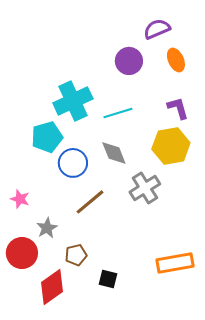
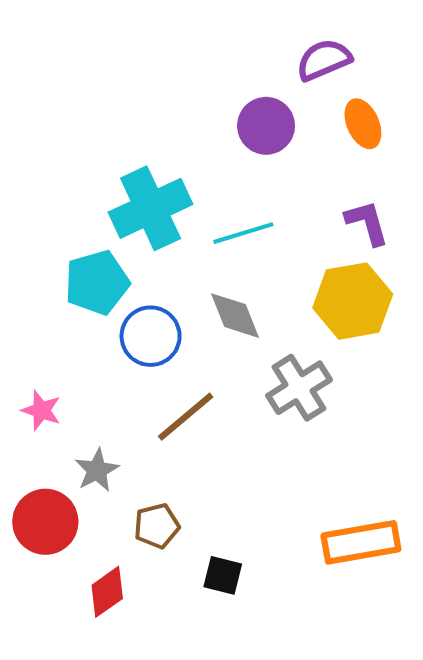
red diamond: (52, 287) -> (107, 592), size x0.7

